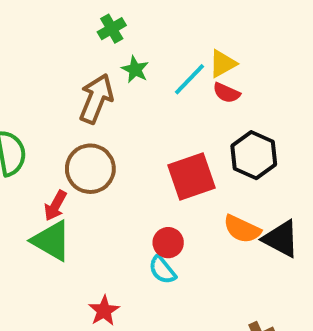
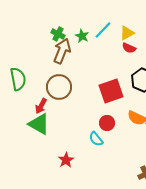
green cross: (112, 29) -> (58, 34), moved, turned -32
cyan line: (190, 79) -> (103, 30), moved
red circle: (168, 243) -> (107, 123), moved

